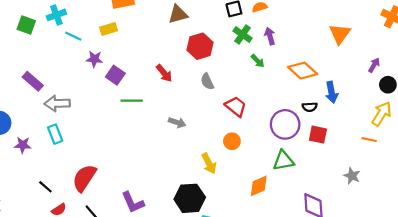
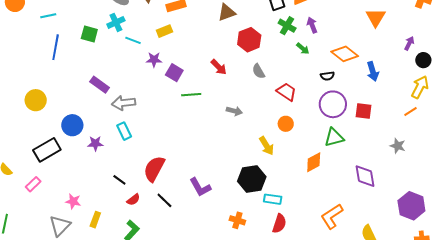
black semicircle: (310, 107) -> (327, 76), moved
orange line: (369, 140) -> (411, 111), turned -40

